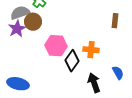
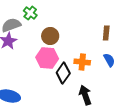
brown circle: (33, 22) -> (50, 36), moved
blue semicircle: (118, 73) -> (109, 60), moved

